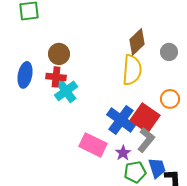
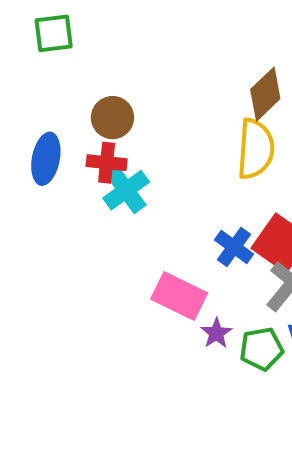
blue cross: (121, 120) -> (234, 247), size x0.7
purple star: (123, 153) -> (216, 333), moved

